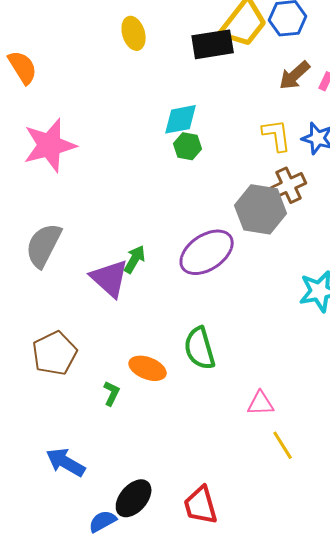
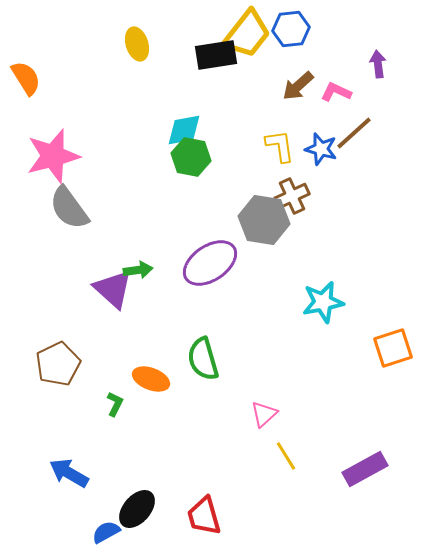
green hexagon: (188, 146) -> (191, 157), size x1.4
gray semicircle: (44, 245) -> (69, 208), moved, turned -63
green arrow: (135, 259) -> (138, 270), turned 52
pink triangle: (261, 403) -> (264, 414), turned -40

